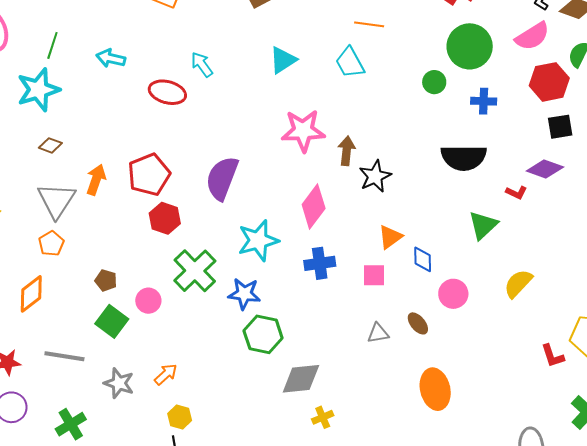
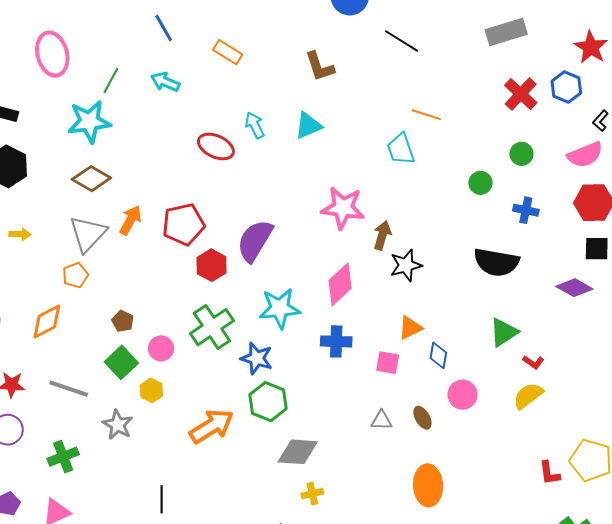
green circle: (470, 46) -> (521, 154), size x0.5
cyan arrow: (111, 58) -> (165, 82), moved
cyan triangle: (283, 60) -> (308, 126), moved
brown diamond: (50, 145) -> (91, 179), size x1.6
red L-shape: (516, 193) -> (533, 362), moved
red hexagon: (165, 218) -> (212, 265), moved
orange arrow: (166, 374) -> (212, 426), moved, size x1.8
yellow hexagon: (180, 417) -> (151, 390), moved

